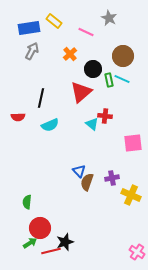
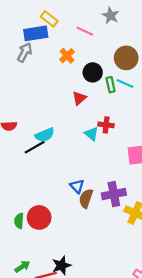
blue rectangle: (29, 28) -> (36, 33), moved
red triangle: (81, 92) -> (79, 98), size x0.6
black line: (41, 98) -> (35, 147), moved, turned 48
purple cross: (112, 178) -> (114, 194), size x1.5
red circle: (40, 228) -> (39, 217), moved

